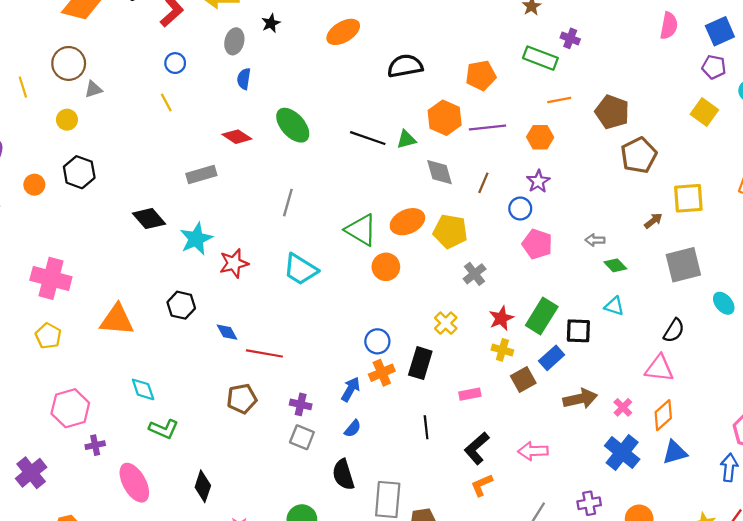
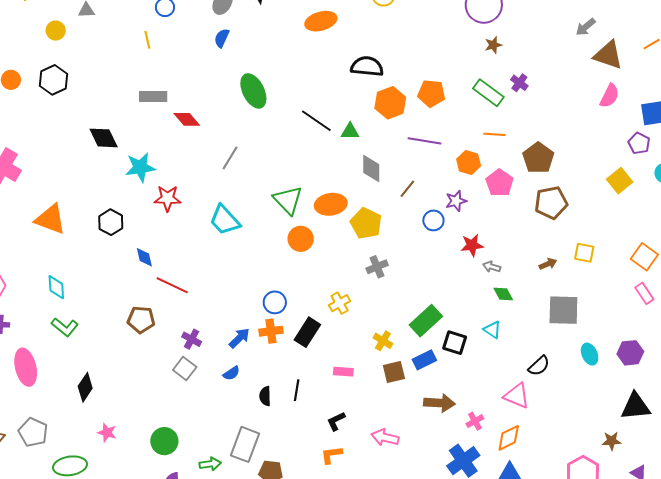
orange hexagon: (445, 118) -> (390, 103), moved
red diamond: (237, 137) -> (187, 119), moved
gray rectangle: (201, 174) -> (153, 96), moved
yellow square: (688, 198) -> (584, 253), size x0.7
pink pentagon: (537, 244) -> (500, 183), moved
red star: (501, 318) -> (472, 245), moved
black L-shape: (477, 448) -> (336, 421), size x0.7
black semicircle: (343, 475) -> (265, 396), moved, size x0.7

